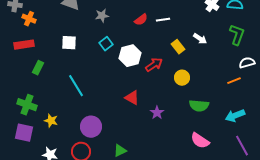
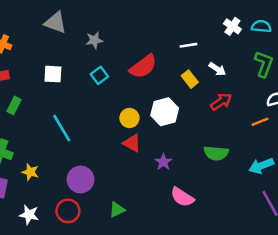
red semicircle: (141, 20) -> (143, 67), moved, size x1.6
white line: (163, 20) -> (188, 45), moved
white hexagon: (130, 56) -> (165, 112), moved
red arrow: (154, 65) -> (221, 102), moved
yellow circle: (182, 78) -> (129, 118), moved
pink semicircle: (200, 141) -> (182, 197), moved

